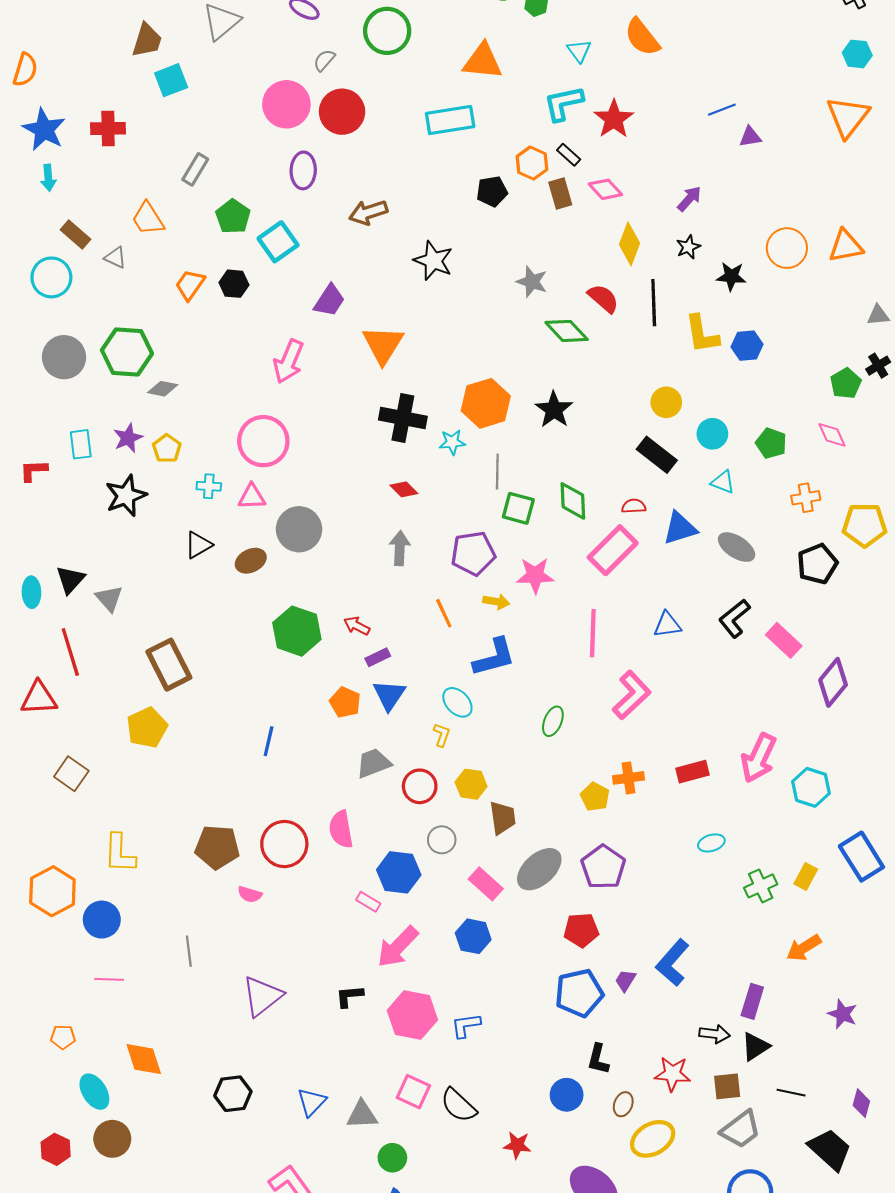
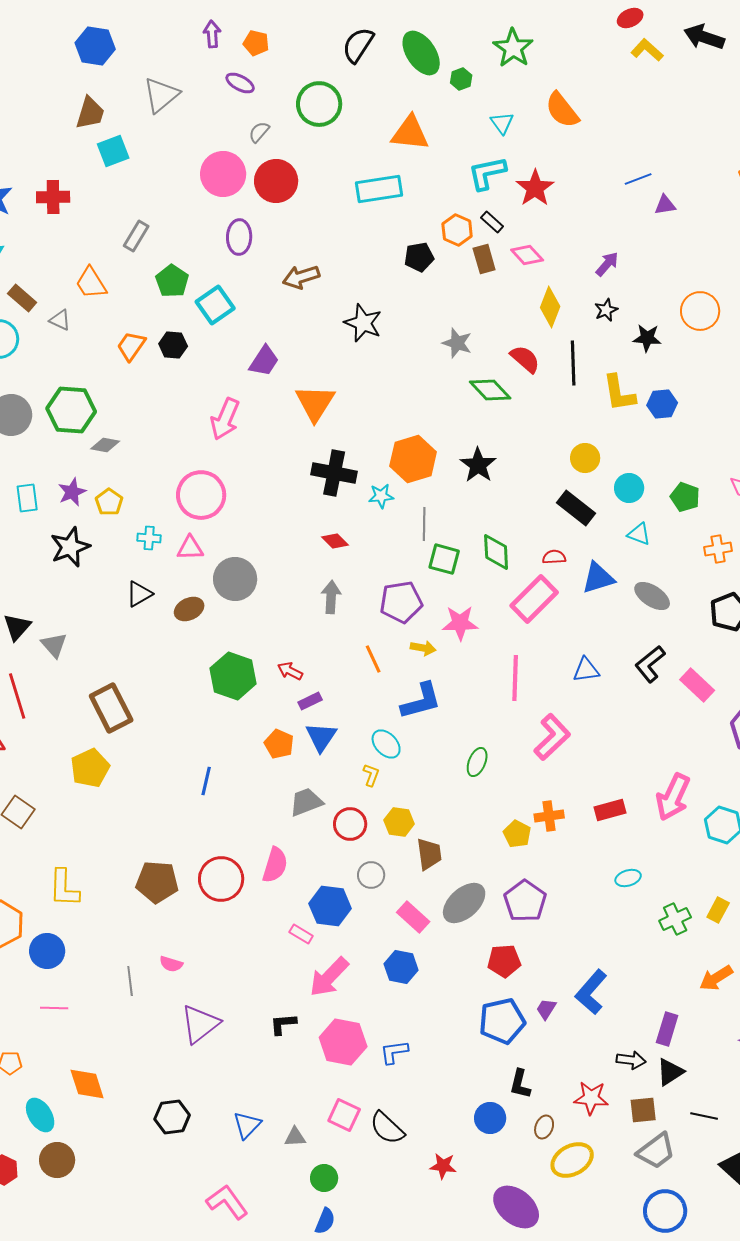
pink semicircle: (341, 829) -> (275, 865), turned -153
pink semicircle: (250, 894) -> (171, 964), moved
gray triangle: (362, 1115) -> (295, 1137), size x0.7

